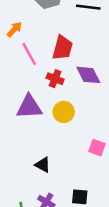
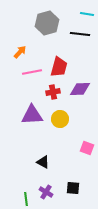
pink line: (29, 54) -> (32, 72), turned -72
purple diamond: (88, 75) -> (80, 89), turned -65
red cross: (55, 79) -> (53, 92), turned -32

